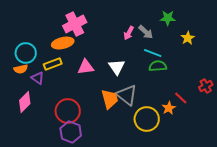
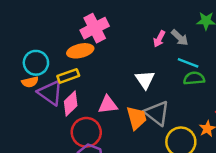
pink triangle: (86, 67) -> (108, 105), moved
purple triangle: (38, 78) -> (50, 93), size x1.6
pink diamond: (25, 102) -> (71, 104), moved

